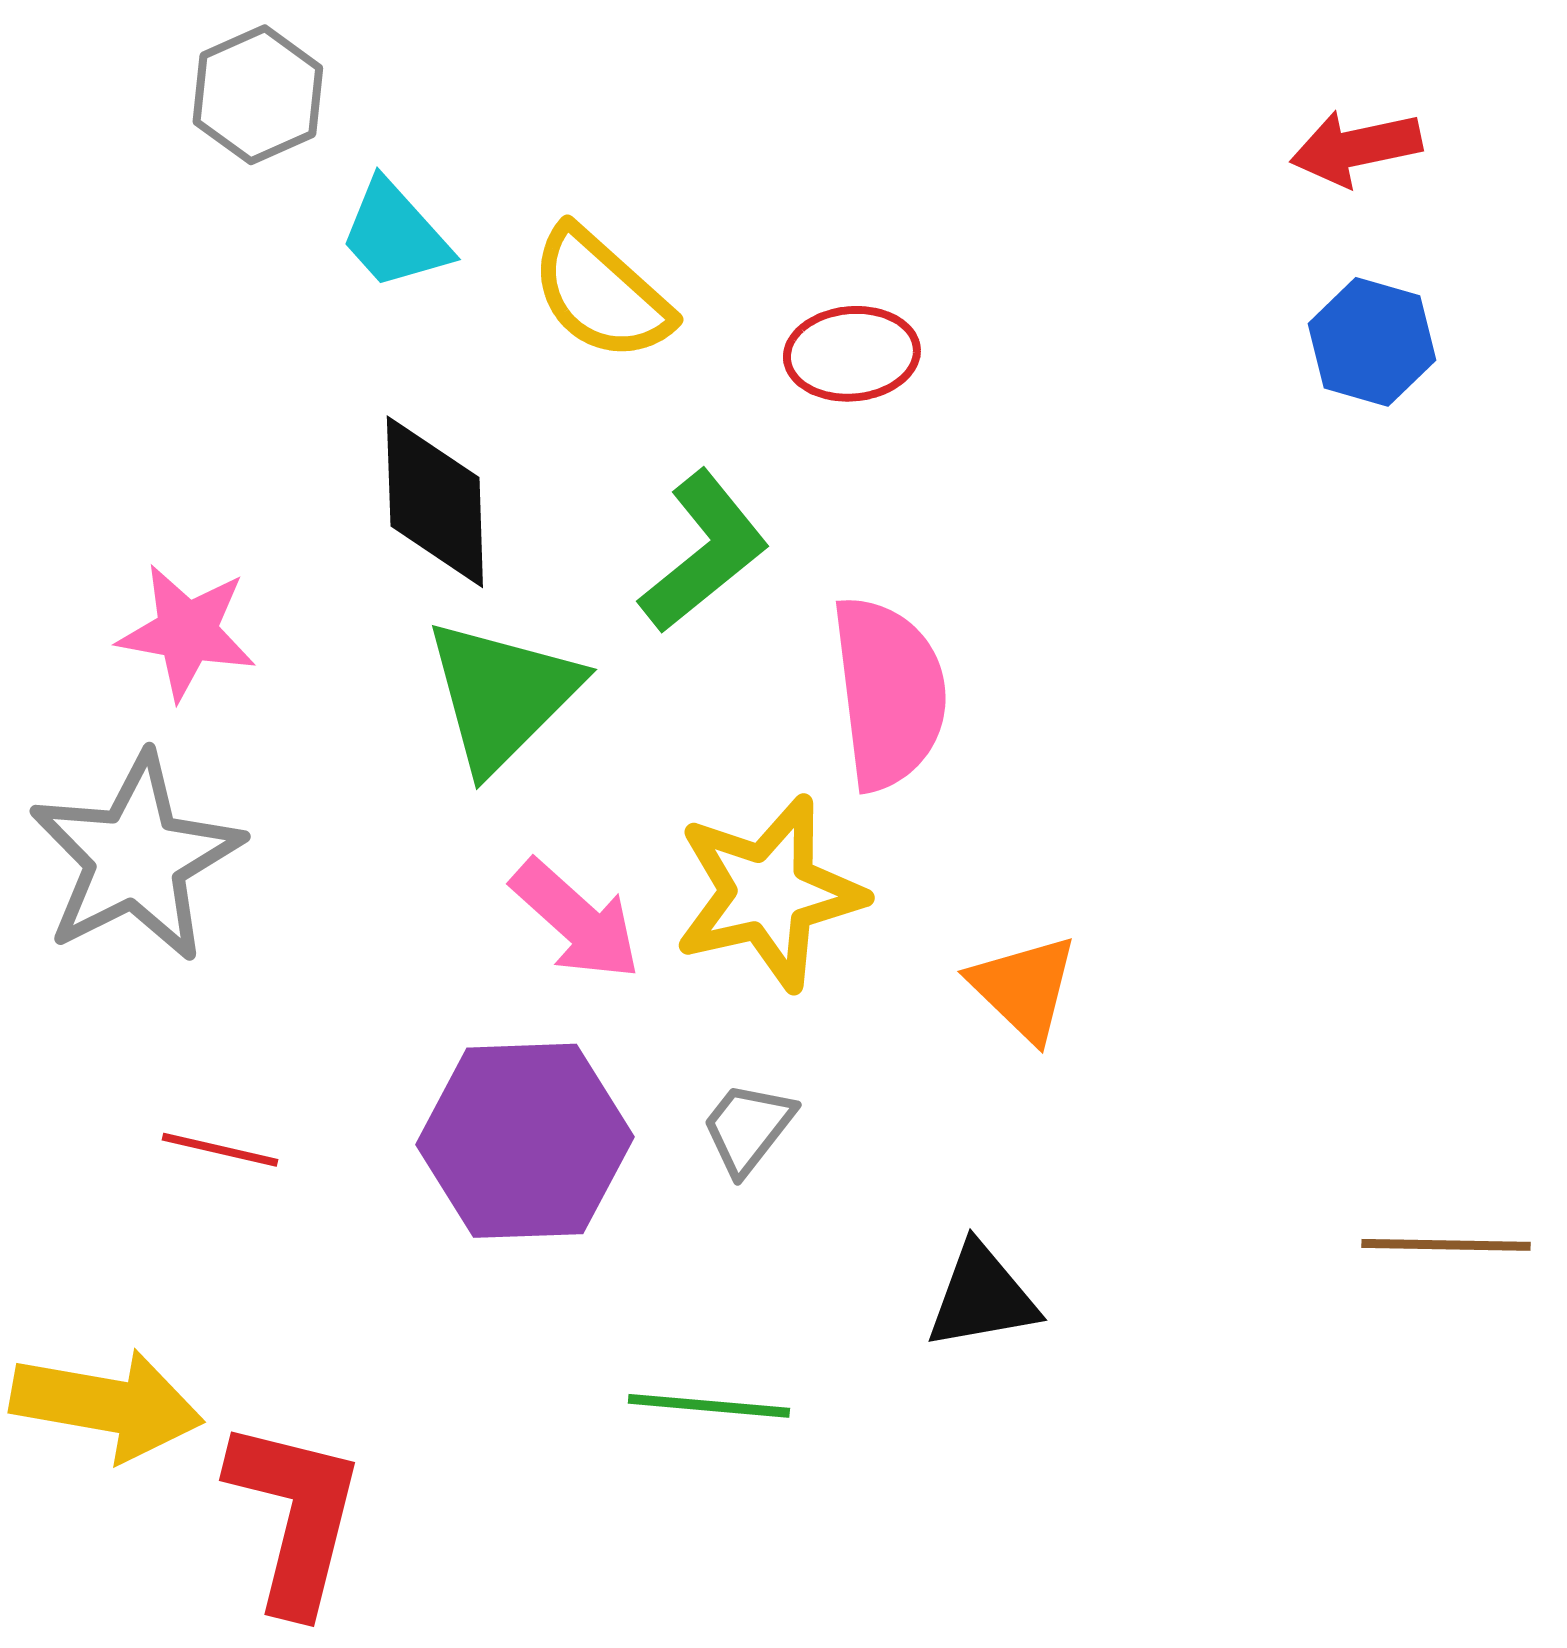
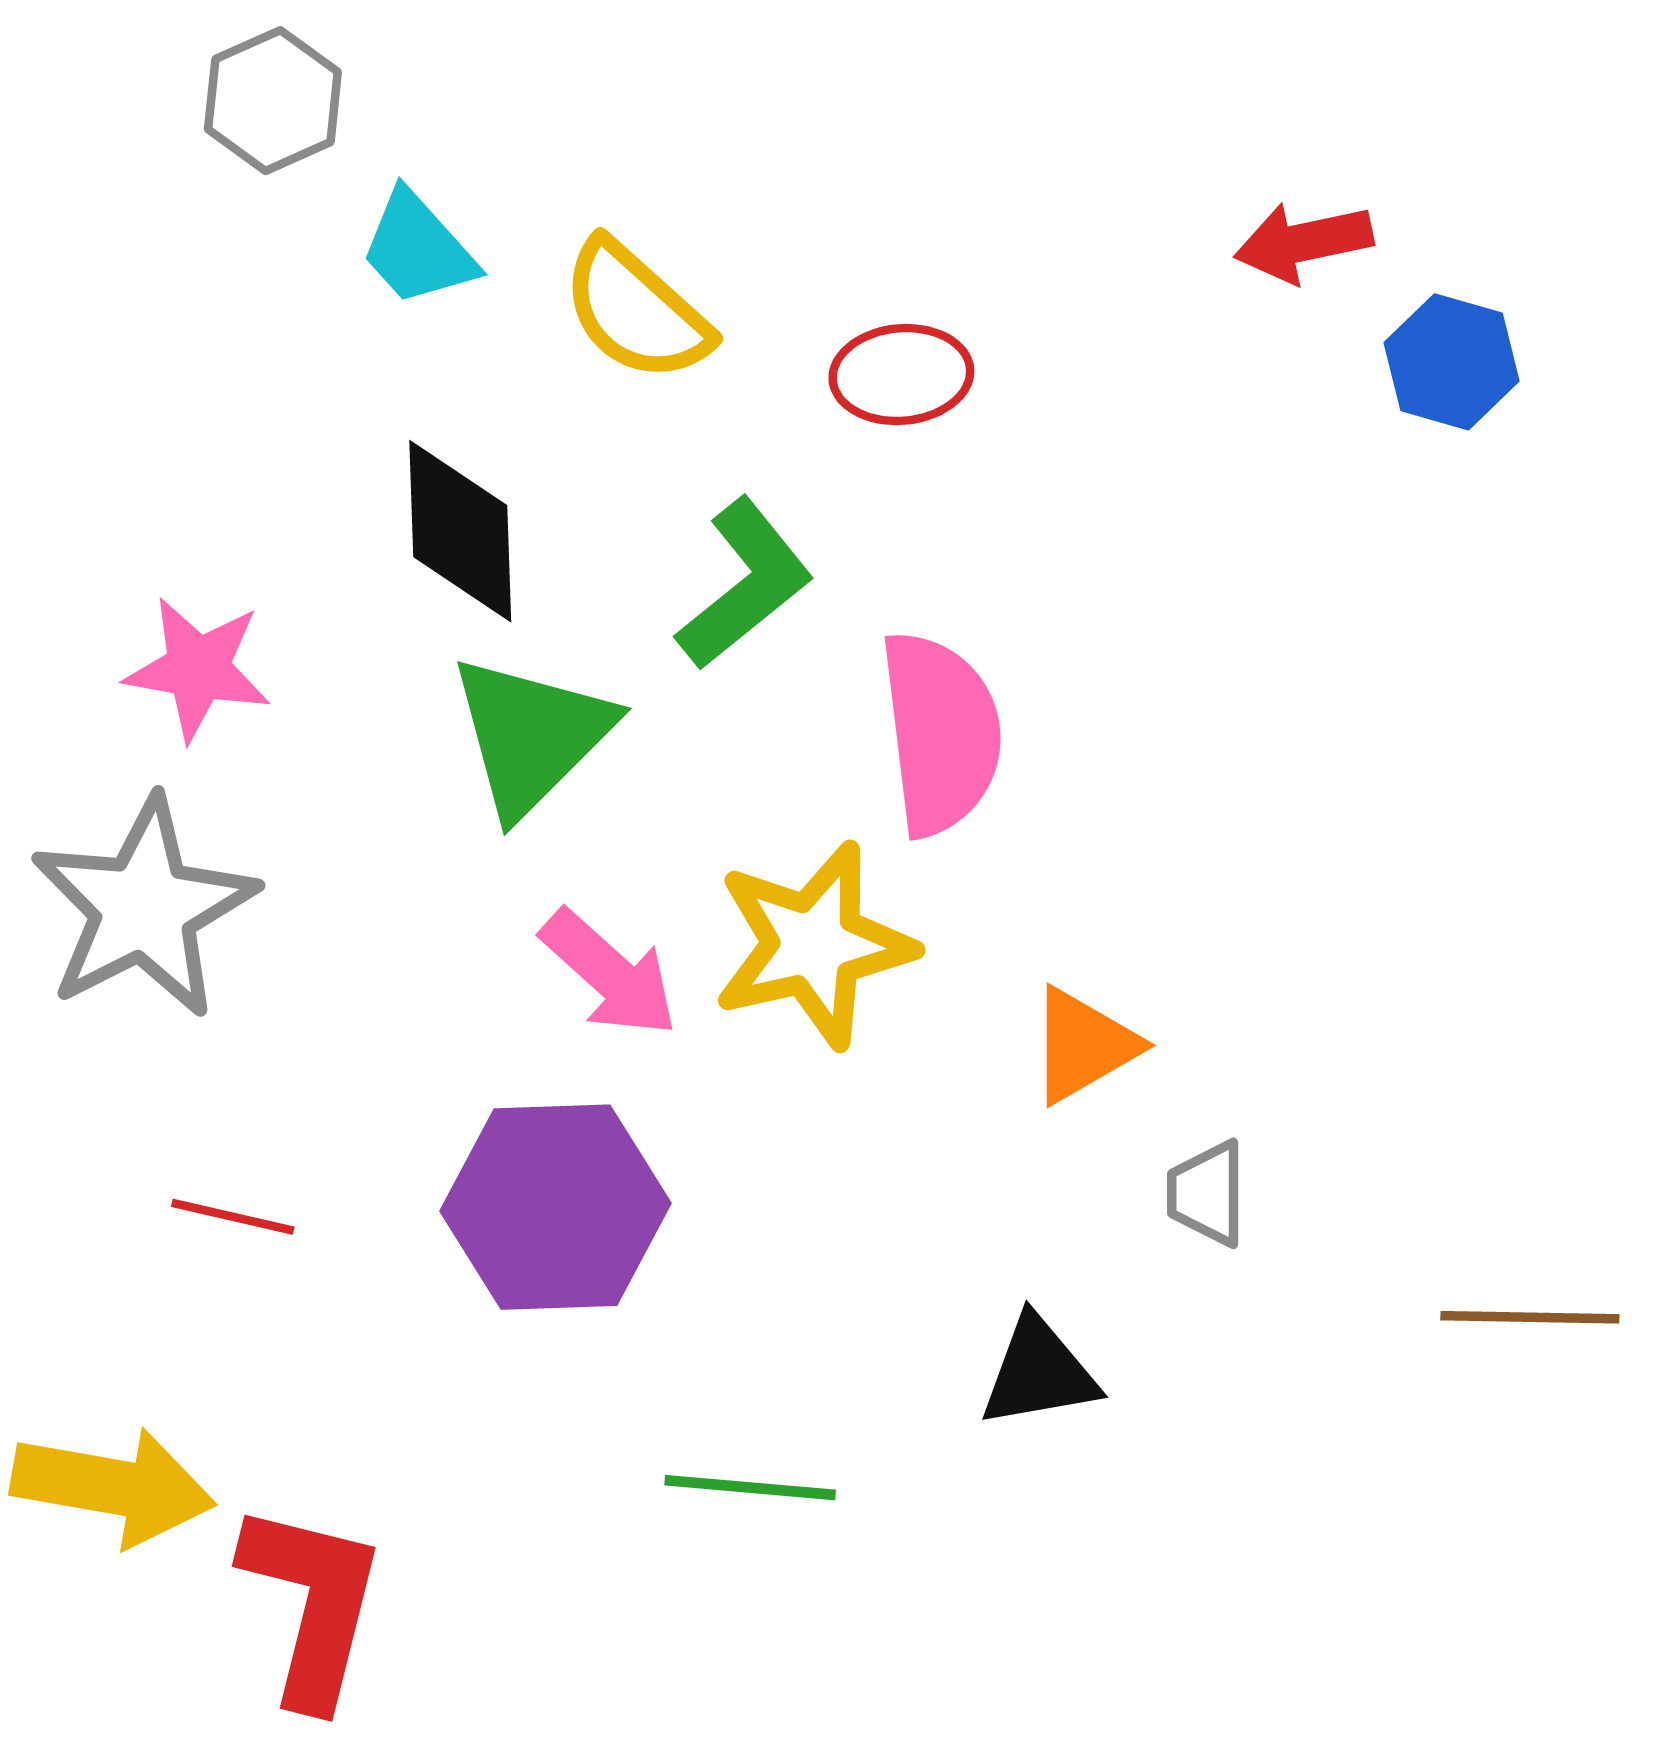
red arrow: (1356, 148) -> (1303, 242), moved
orange triangle: (1024, 988) -> (1083, 1045), turned 46
gray trapezoid: (748, 1128) -> (1207, 1193), moved, turned -38

